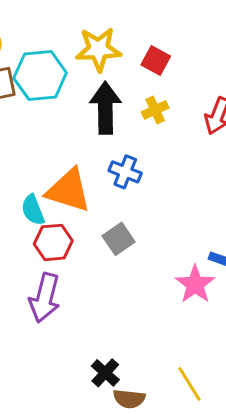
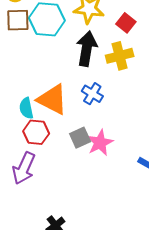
yellow cross: (155, 110) -> (120, 56), size x1.5
pink star: (195, 284) -> (100, 143), moved

